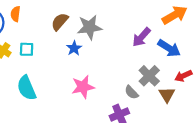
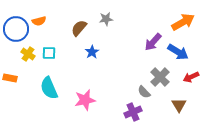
orange semicircle: (15, 14) -> (39, 21), turned -112
gray star: (90, 27) -> (106, 19), moved, size x0.6
pink star: (83, 87) -> (85, 100), moved
brown triangle: (167, 95) -> (179, 105), moved

